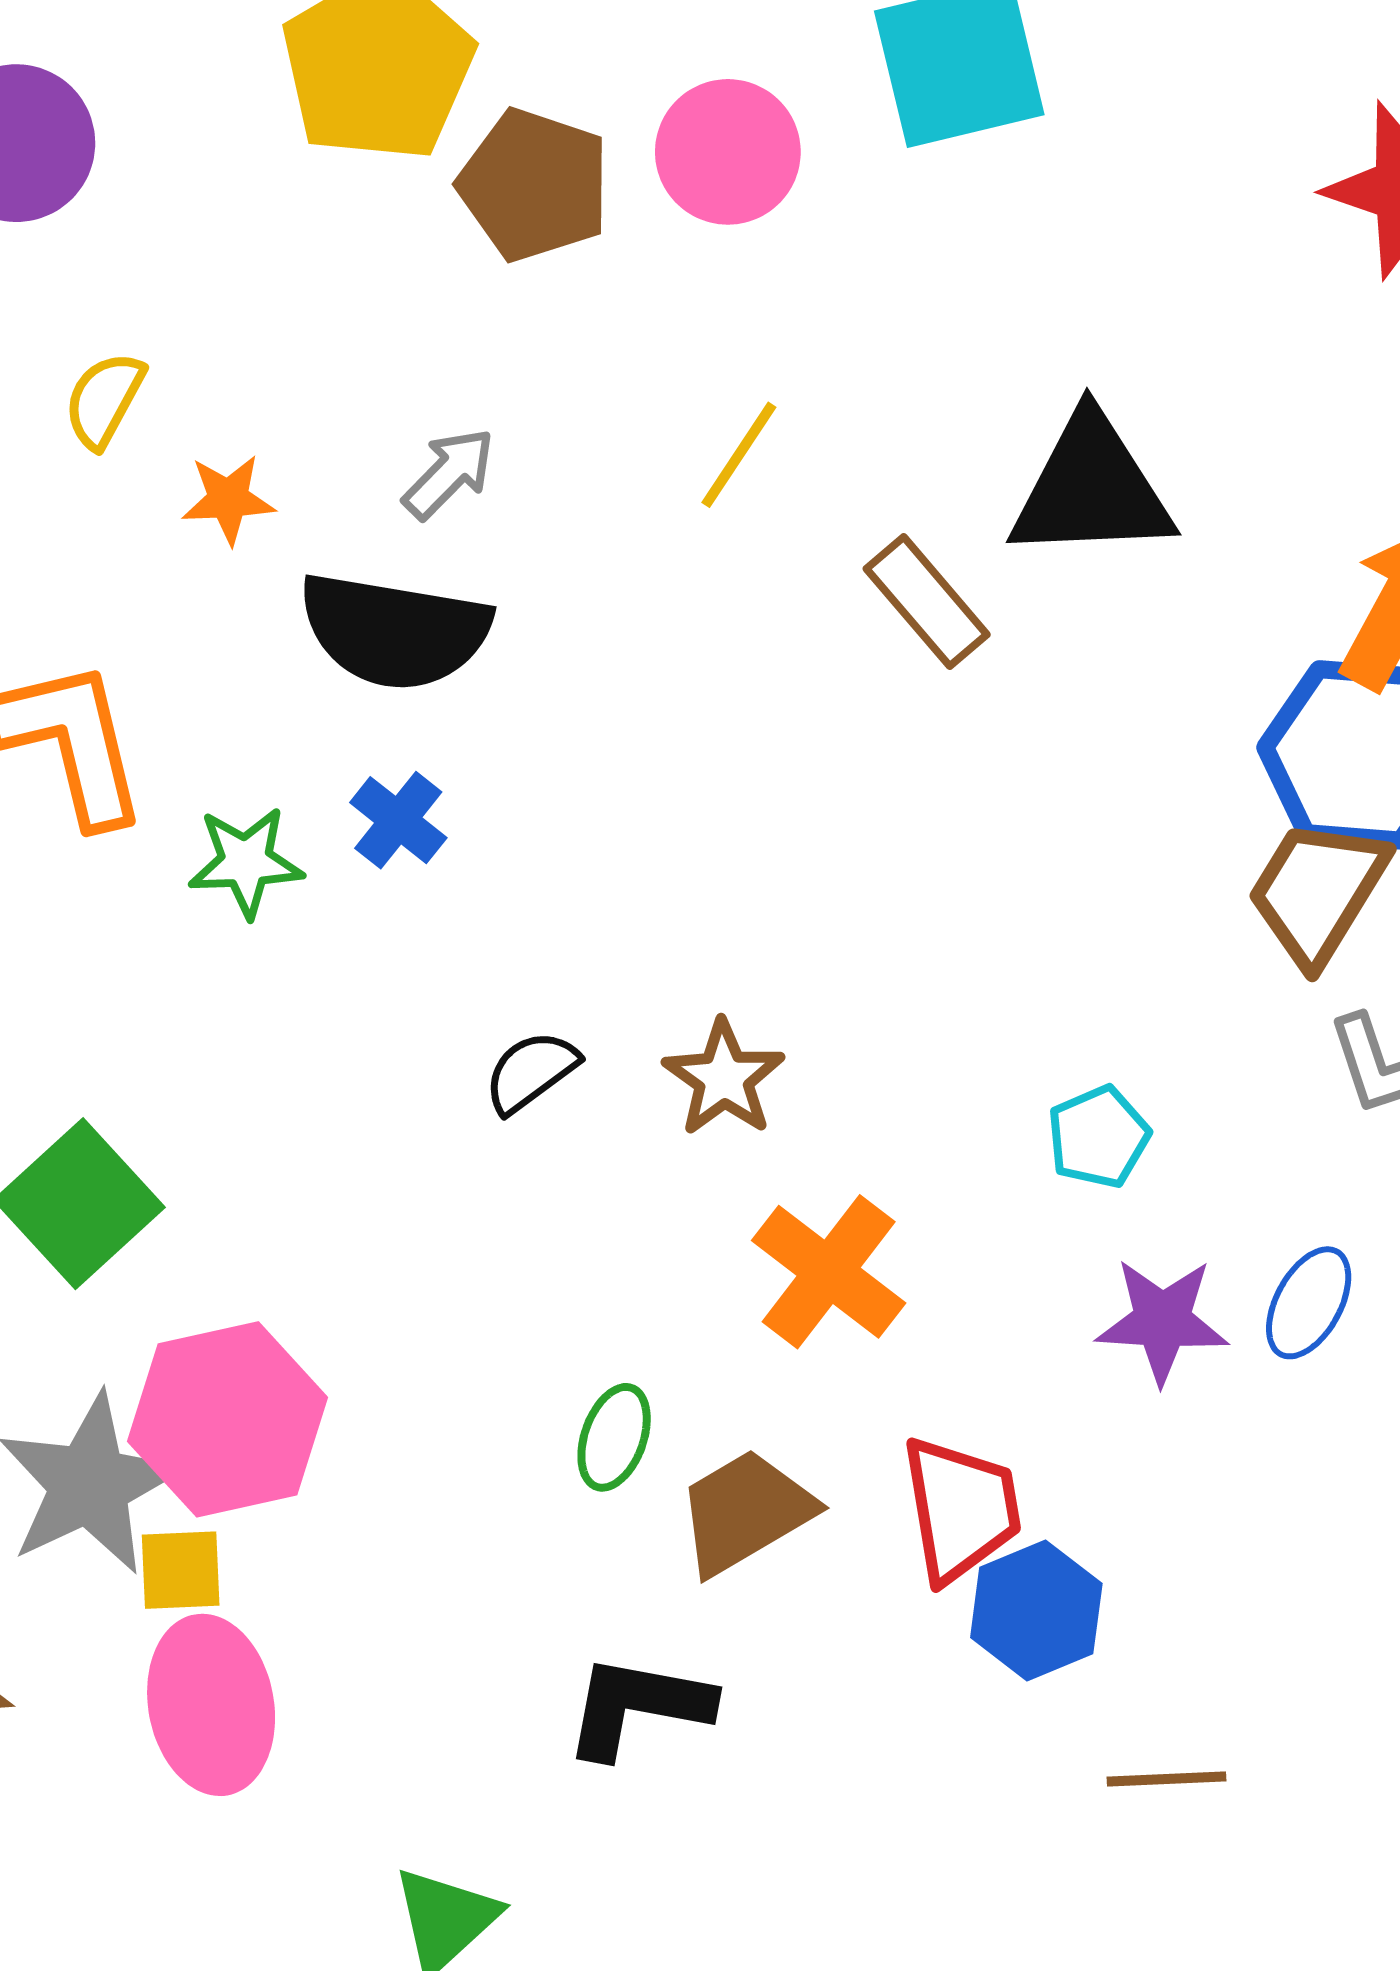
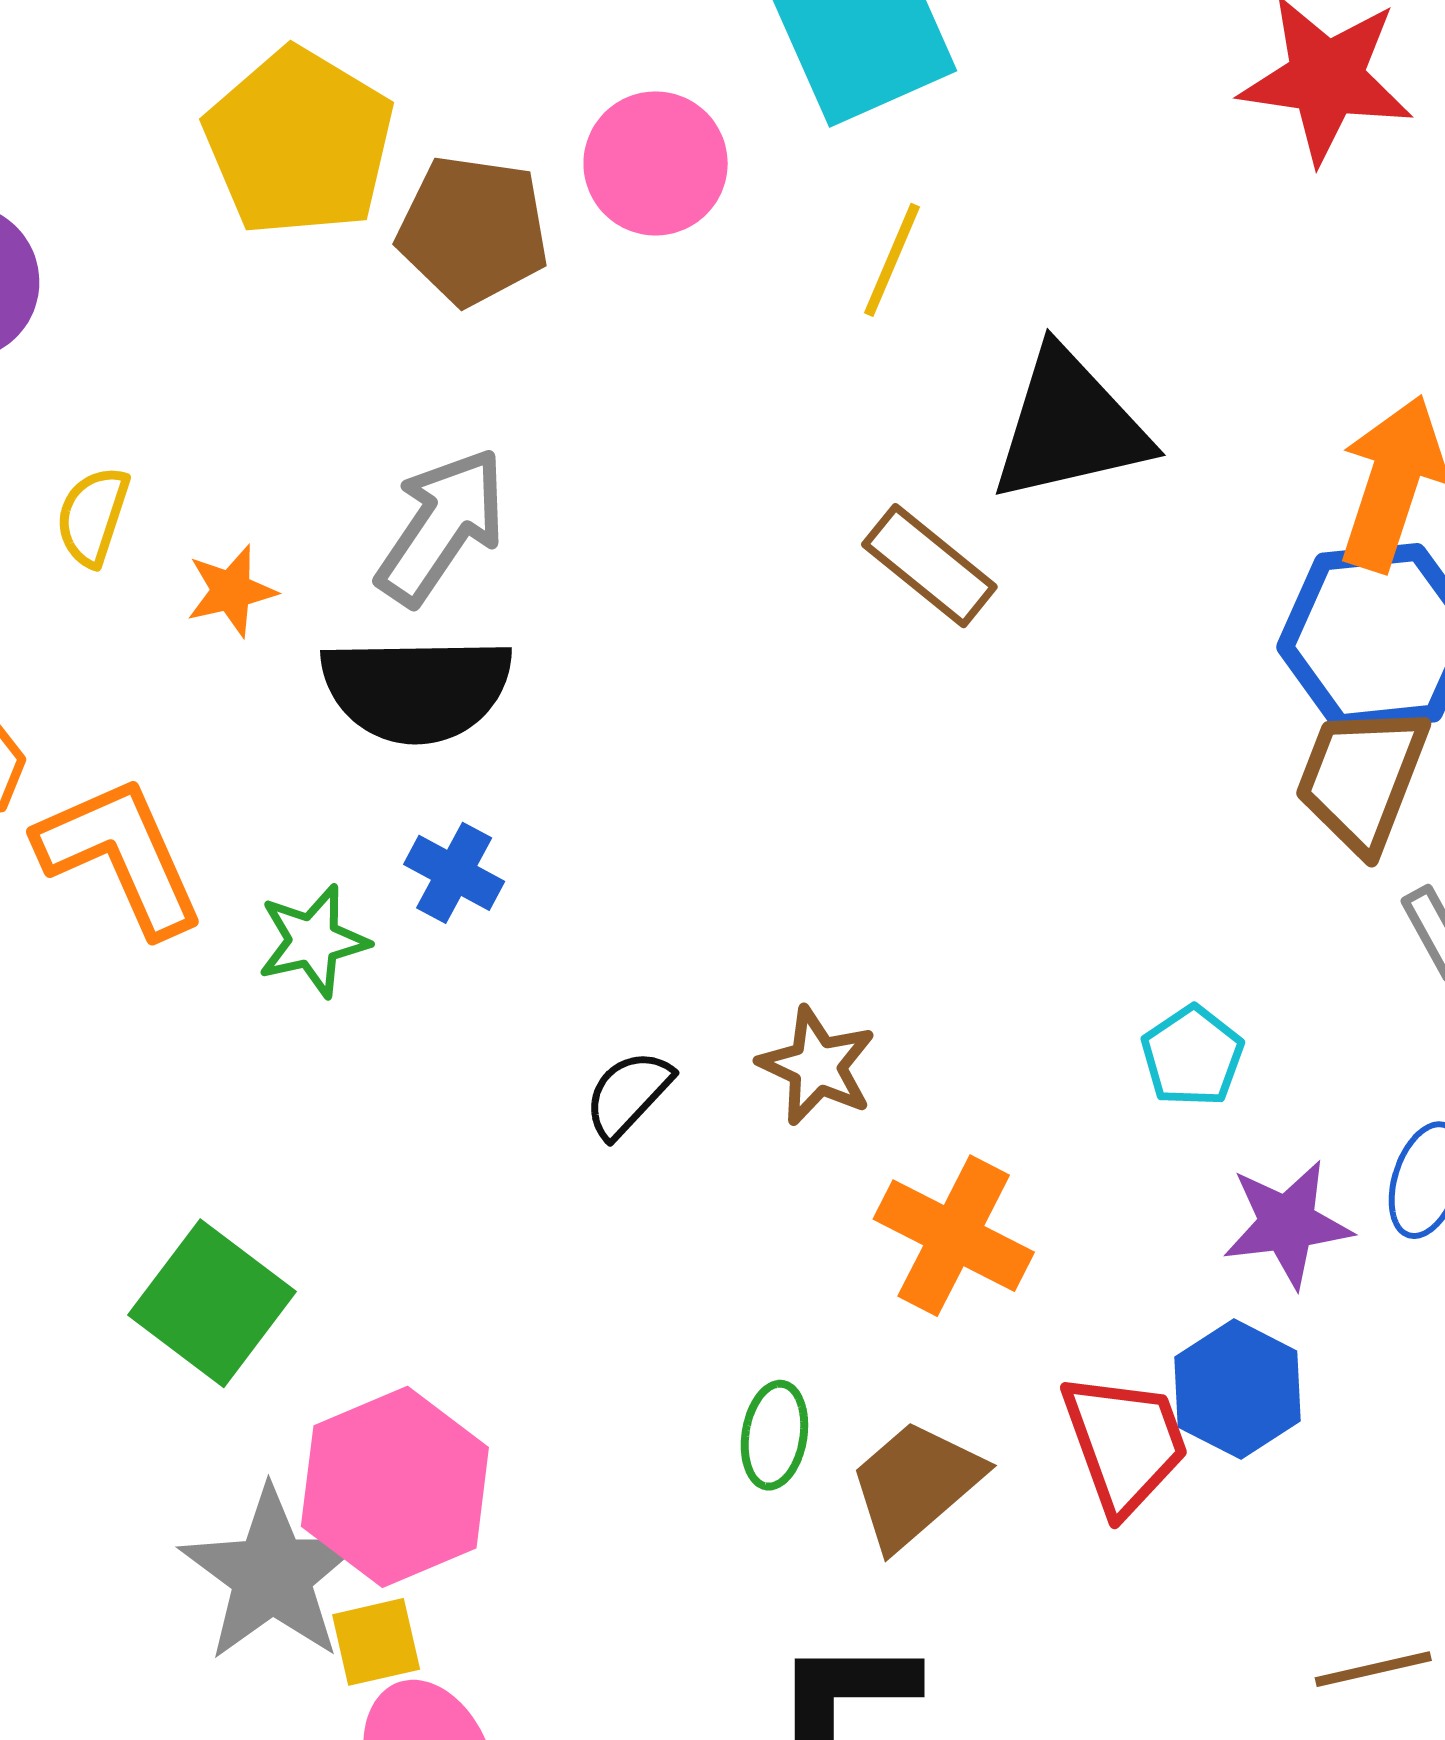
yellow line: (739, 455) -> (892, 260), moved
gray arrow: (449, 473) -> (441, 526), size x1.6
blue hexagon: (1036, 1610) -> (1238, 1389), moved

